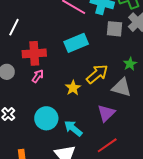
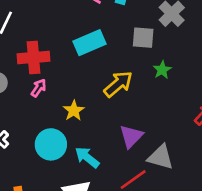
gray square: (114, 29) -> (143, 38), moved
gray triangle: (121, 87) -> (161, 157), moved
yellow star: (73, 88) -> (74, 111), moved

